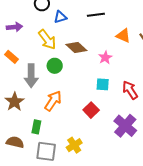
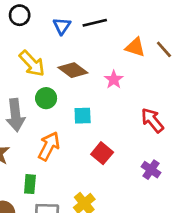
blue triangle: (60, 17) -> (62, 26), moved, turned -32
cyan square: (103, 84) -> (83, 116), moved
purple cross: (125, 126) -> (151, 170), size x0.6

